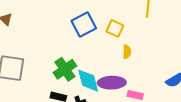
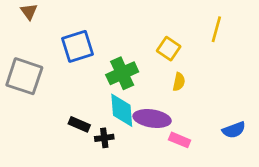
blue square: (84, 25) -> (77, 46), moved
green cross: (65, 69) -> (122, 73), moved

